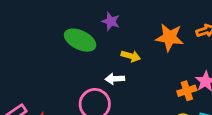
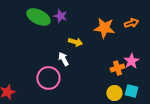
green ellipse: (80, 40) -> (38, 17), moved
white arrow: (115, 79) -> (63, 59), turned 64

